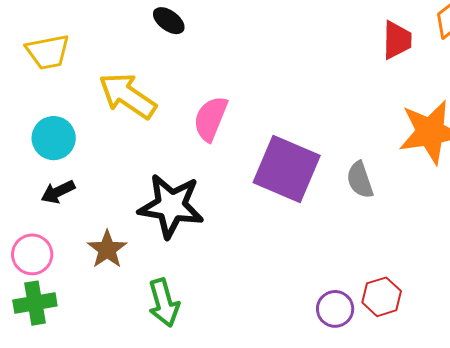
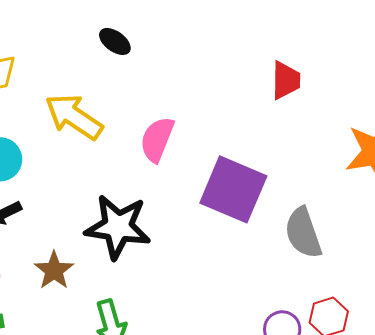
red trapezoid: (397, 40) -> (286, 80), moved
gray semicircle: (360, 180) -> (303, 233), moved, size x1.4

